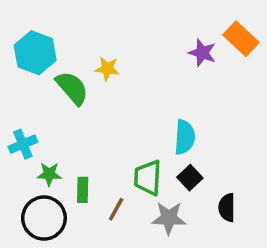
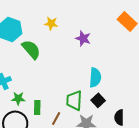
purple star: (202, 53) -> (83, 38), moved
yellow star: (107, 69) -> (51, 23), moved

